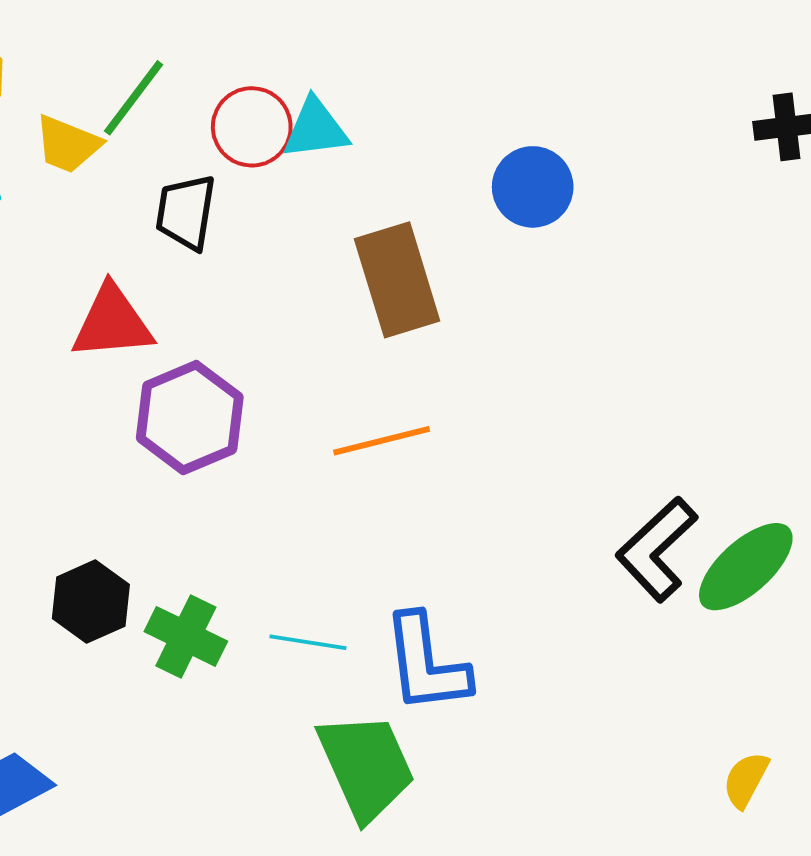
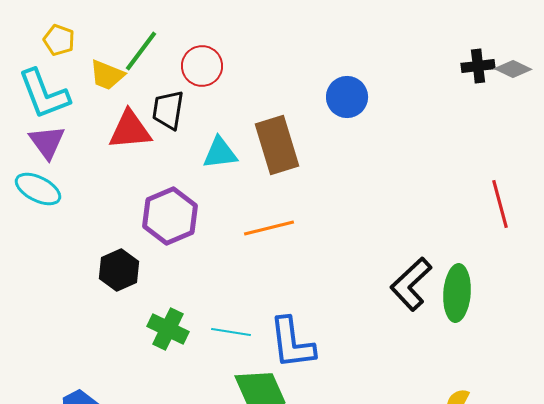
cyan triangle: (316, 129) -> (220, 153), moved
red triangle: (112, 323) -> (130, 130), moved
green ellipse: (746, 567) -> (457, 293), turned -44
black hexagon: (91, 602) -> (119, 270), moved

